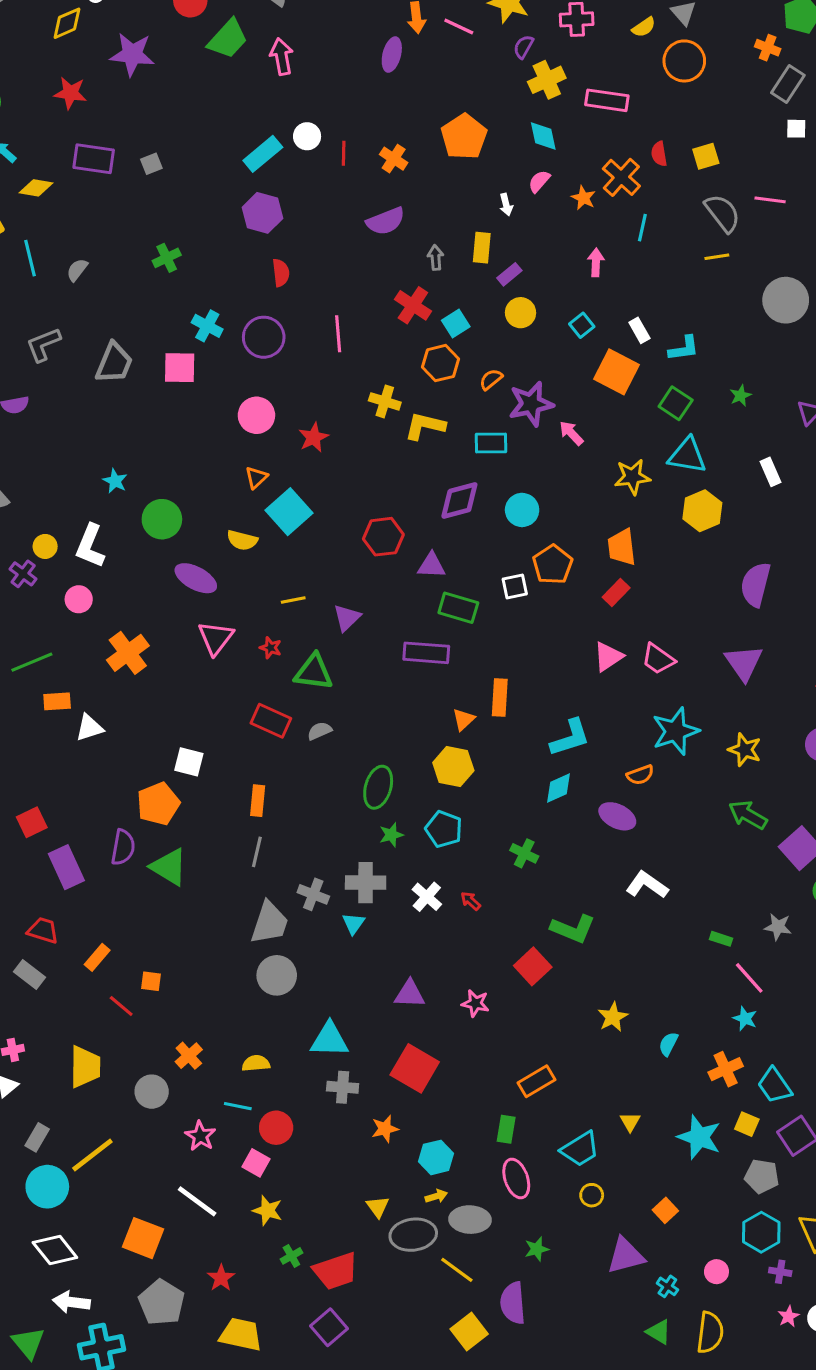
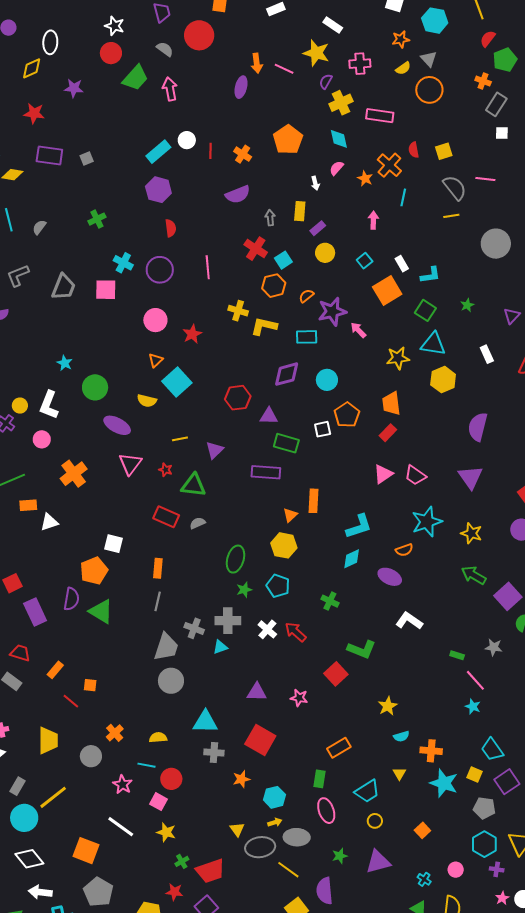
purple star: (132, 54) -> (74, 88), size x0.7
orange square: (617, 372) -> (387, 290), turned 32
red arrow: (471, 901) -> (296, 632), size x1.6
cyan triangle: (353, 924) -> (220, 647), turned 35
cyan semicircle: (668, 1044) -> (401, 736), moved, turned -133
orange cross: (726, 1069) -> (431, 751), moved, turned 30
purple triangle: (626, 1256) -> (378, 862), moved
red star: (221, 1278) -> (174, 892), moved, turned -30

